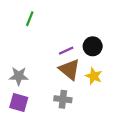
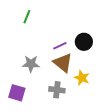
gray star: (19, 76) -> (31, 64), moved
yellow star: (94, 76) -> (82, 78), moved

